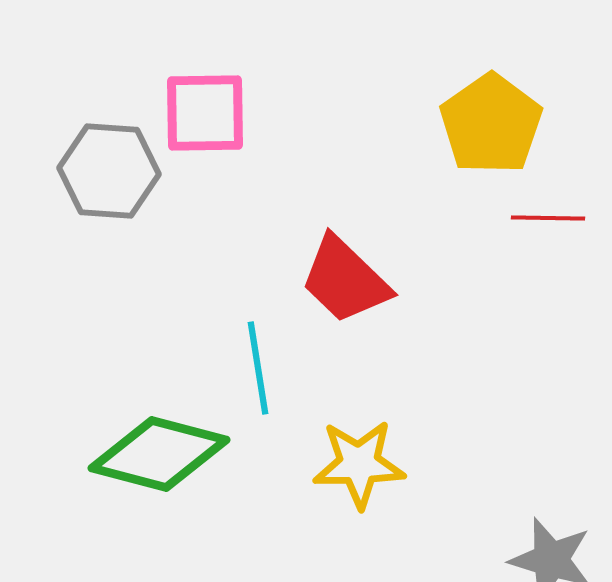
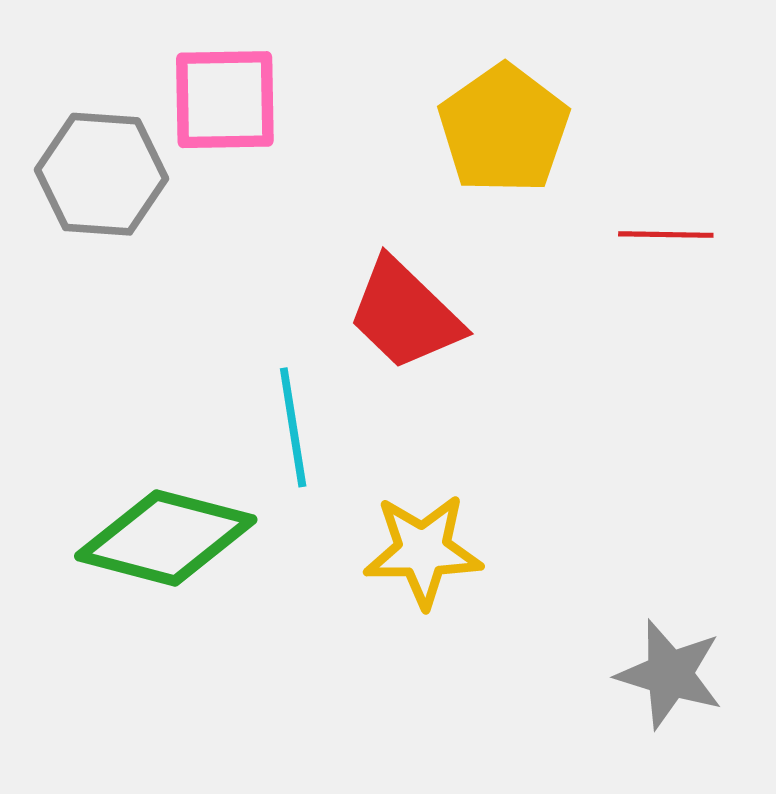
yellow pentagon: (491, 124) -> (504, 129), moved

